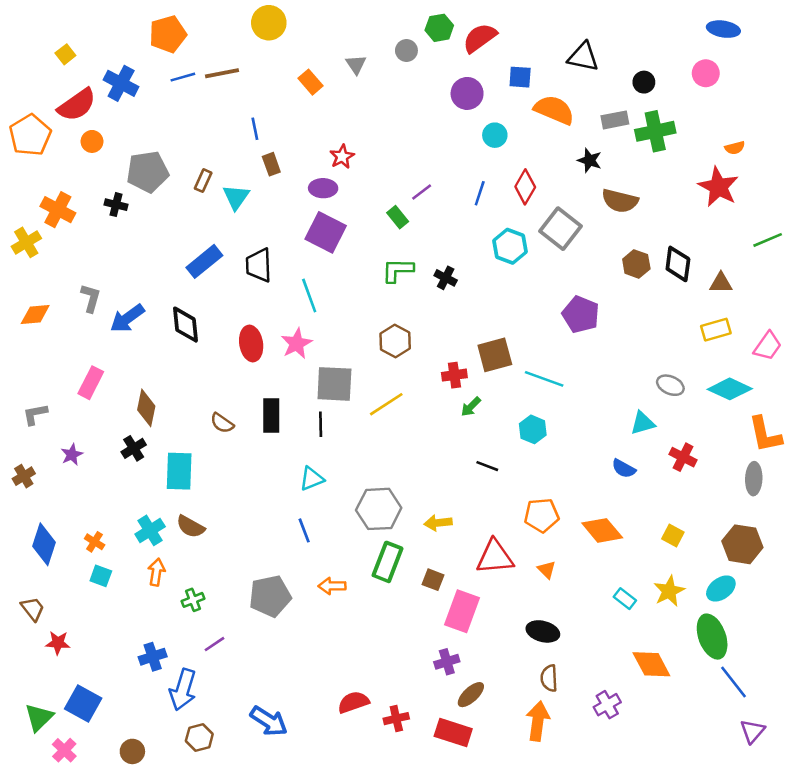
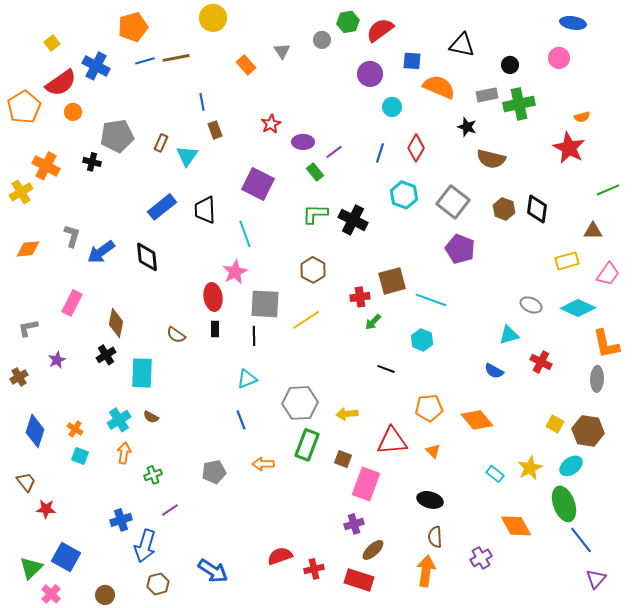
purple ellipse: (323, 188) -> (303, 142), moved
gray square: (561, 229) -> (453, 202), moved
black cross: (446, 278) -> (353, 220), size x1.6
brown triangle: (721, 283) -> (593, 231), moved
red ellipse: (251, 344) -> (213, 297), moved
black rectangle: (271, 415) -> (215, 329), size x0.6
brown semicircle: (190, 527) -> (151, 417), size x0.7
yellow square: (673, 535) -> (555, 424), moved
gray pentagon: (270, 596) -> (214, 472), size x0.7

